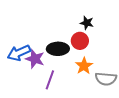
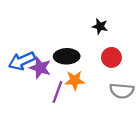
red circle: (80, 41) -> (111, 57), moved
orange star: (84, 66) -> (75, 80), moved, turned 30

